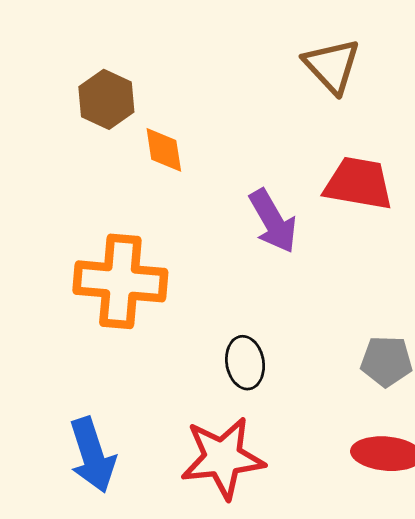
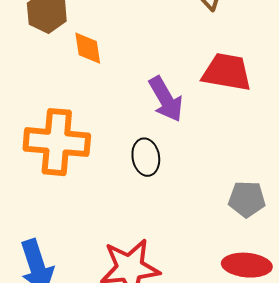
black ellipse: (245, 363) -> (146, 157), moved

